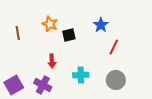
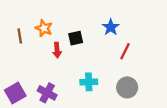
orange star: (50, 24) -> (44, 28), moved
red arrow: (52, 61) -> (57, 50), moved

